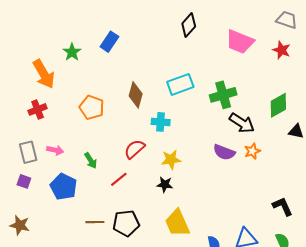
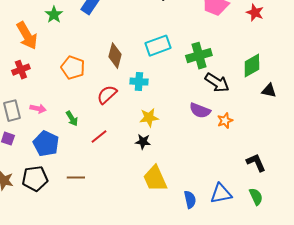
red semicircle: (134, 149) -> (107, 95), moved
orange star: (252, 151) -> (225, 121), moved
black pentagon: (126, 223) -> (35, 179), moved

